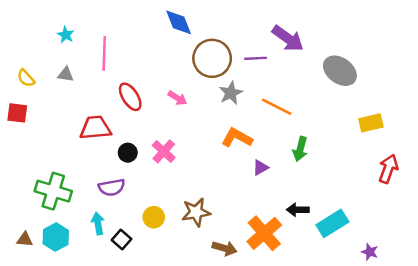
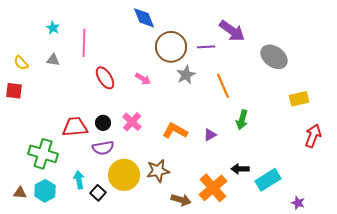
orange line: (277, 107) -> (223, 86), turned 40
red trapezoid: (95, 128) -> (75, 127), moved
orange L-shape: (237, 138) -> (175, 131), moved
purple semicircle: (112, 187) -> (103, 148), moved
yellow circle: (154, 217) -> (124, 175), size x1.8

